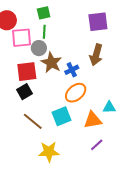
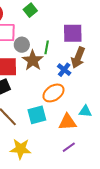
green square: (44, 13) -> (30, 10), turned -32
purple square: (98, 22) -> (73, 33), moved
green line: (44, 32) -> (47, 47), moved
blue cross: (72, 70) -> (64, 70), moved, turned -32

